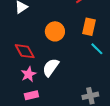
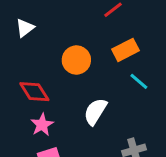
orange rectangle: (89, 27) -> (125, 50), turned 54
white semicircle: (51, 67) -> (95, 112), moved

